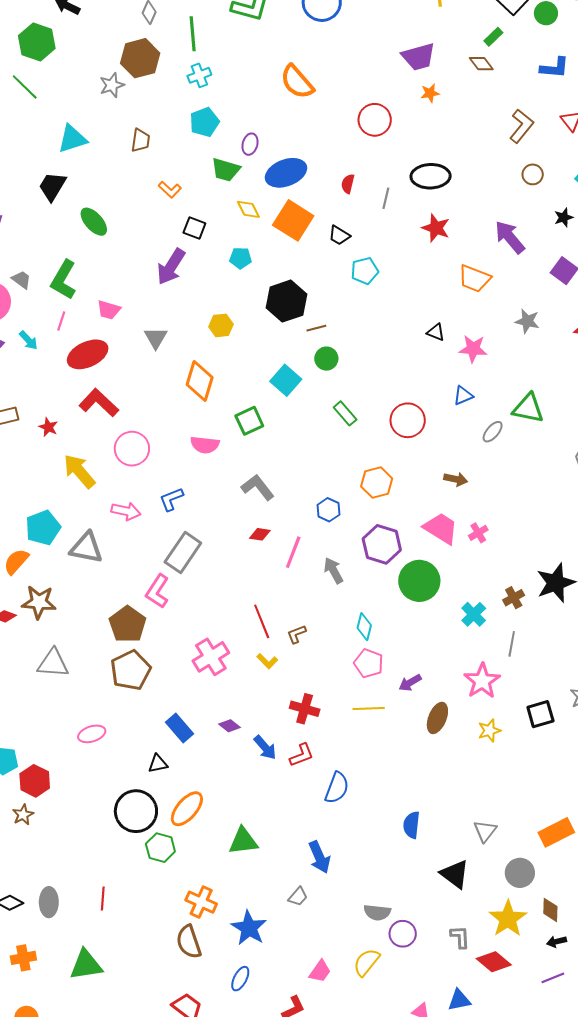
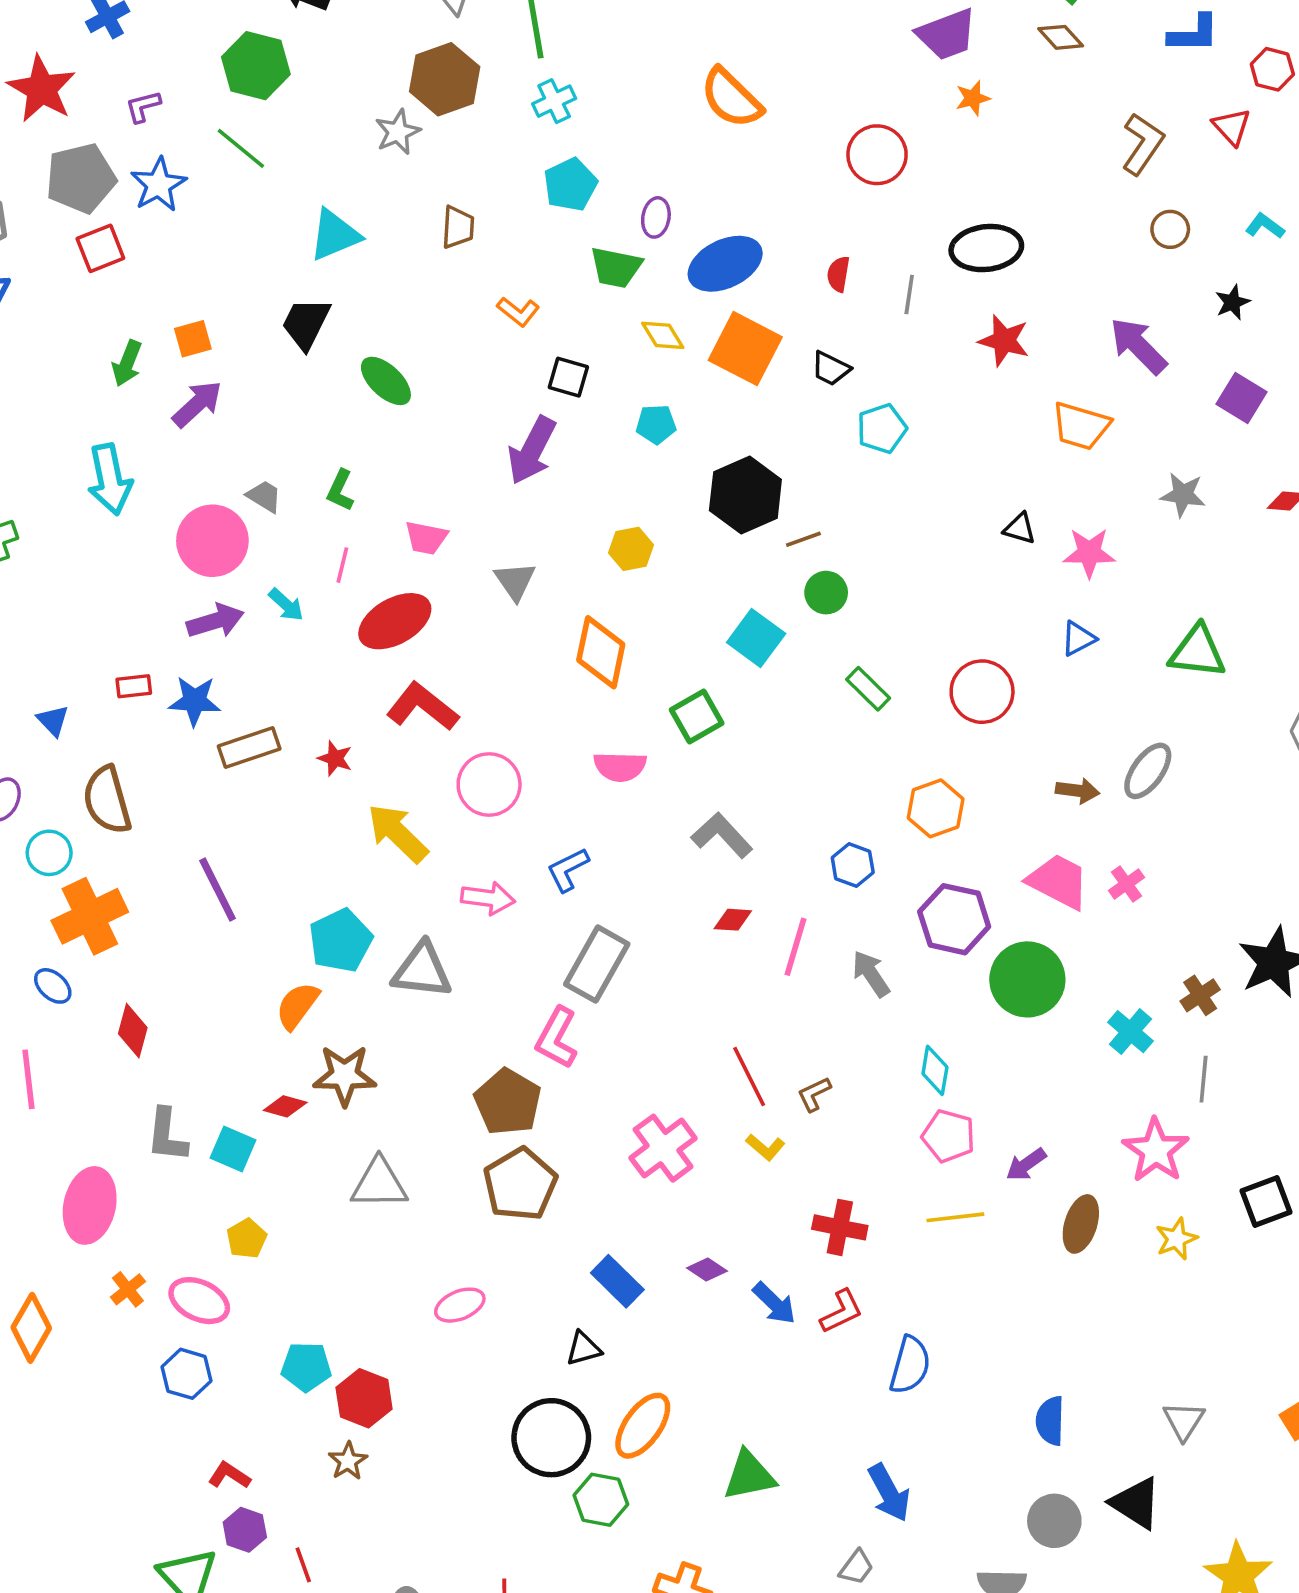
green L-shape: (64, 280) -> (340, 490), size x0.6
gray ellipse: (493, 432) -> (1148, 771), moved, size x1.4
gray circle: (520, 873) -> (1054, 1521), moved

